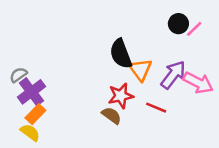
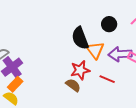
black circle: (178, 24) -> (109, 24), moved
purple arrow: (173, 75) -> (120, 54), turned -130

